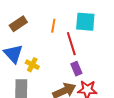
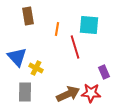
brown rectangle: (18, 24) -> (28, 16), moved, turned -66
purple rectangle: (76, 69) -> (104, 72), moved

